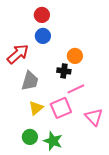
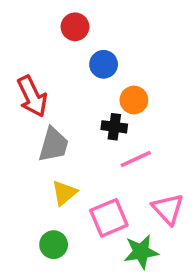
blue circle: (43, 36) -> (104, 64), moved
red arrow: (18, 54) -> (32, 96), turned 105
pink square: (61, 108) -> (109, 218), moved
green star: (53, 141) -> (141, 252), moved, turned -30

